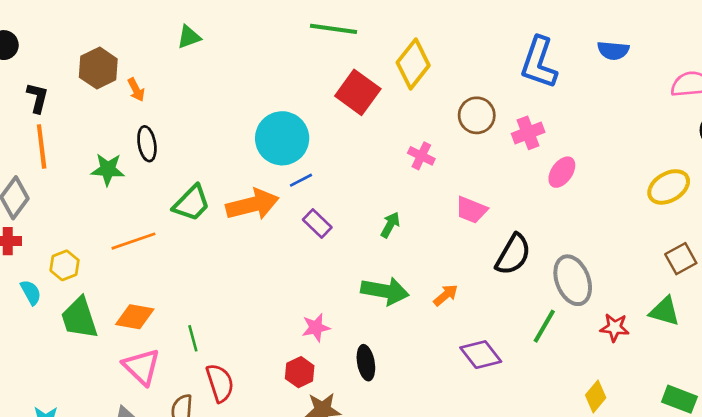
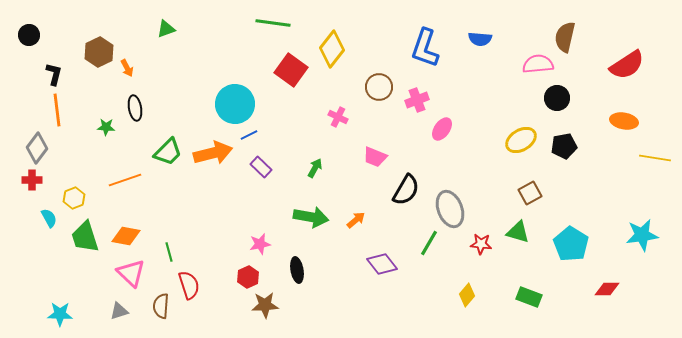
green star: (108, 169) -> (106, 127), size x0.7

